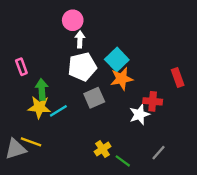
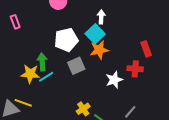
white arrow: (80, 39) -> (101, 17), moved
pink rectangle: (21, 67) -> (15, 22), moved
green arrow: (42, 89) -> (42, 62), moved
red cross: (153, 101) -> (135, 69), moved

